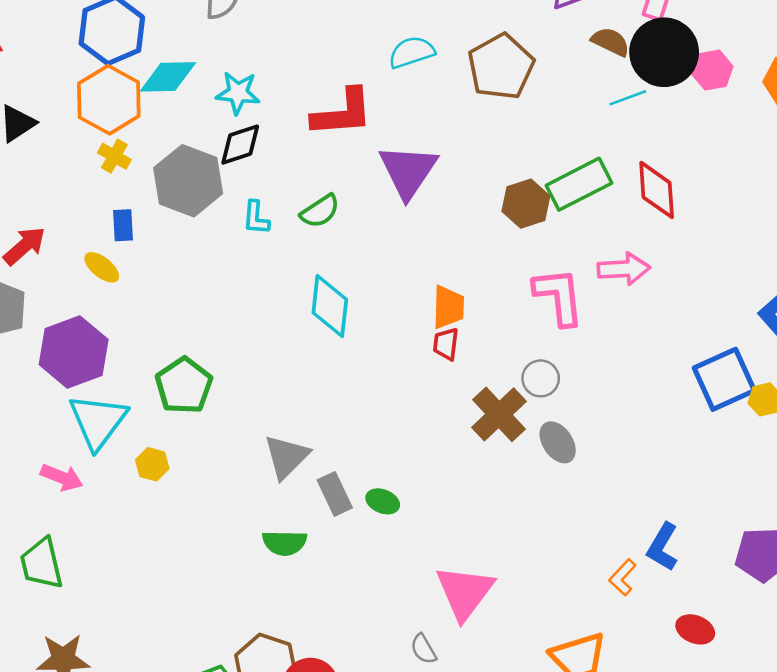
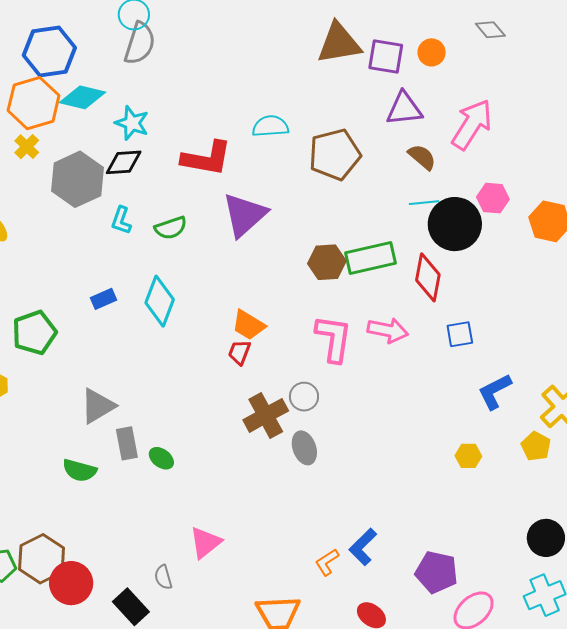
black circle: (664, 52) -> (455, 224), moved
blue rectangle: (123, 225) -> (103, 299), moved, turned 55
orange trapezoid: (448, 307) -> (249, 325), turned 105
blue square: (724, 379) -> (460, 334), moved, size x0.6
pink triangle: (465, 592) -> (205, 543), size x0.7

